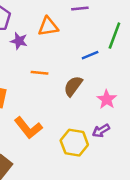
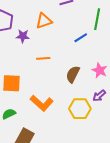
brown semicircle: (73, 86) -> (73, 74), moved

